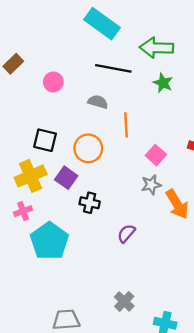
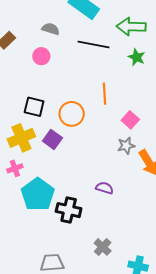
gray semicircle: (98, 102) -> (51, 29), moved
black cross: (90, 203) -> (69, 210), moved, size x1.4
purple semicircle: (126, 233) -> (105, 188), turned 66

